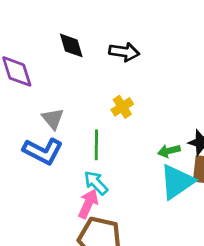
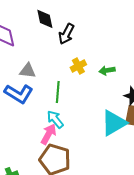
black arrow: (124, 52) -> (66, 34), moved, turned 105
gray triangle: (53, 119) -> (28, 71), turned -48
green arrow: (169, 151) -> (107, 70), moved

